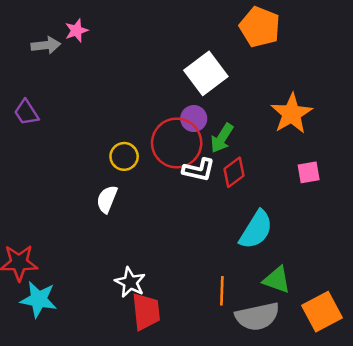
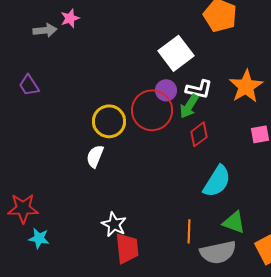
yellow circle: (124, 156) -> (109, 121), size x1.4
white L-shape: (199, 170) -> (199, 89), moved
cyan star: (39, 299) -> (39, 238), size x0.7

